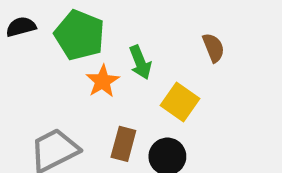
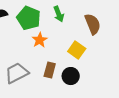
brown semicircle: (213, 48) -> (93, 24), size x1.5
green arrow: (140, 62) -> (59, 14), moved

